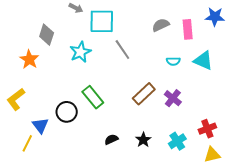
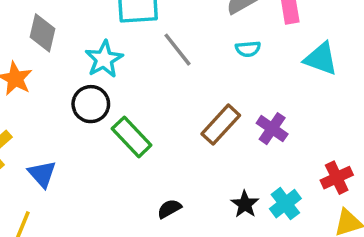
cyan semicircle: (173, 61) -> (248, 49), moved
black circle: (67, 112) -> (91, 104), moved
blue triangle: (40, 126) -> (42, 174), moved
black star: (143, 140) -> (245, 204), moved

